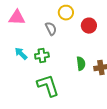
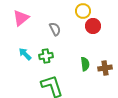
yellow circle: (66, 13) -> (83, 11), moved
pink triangle: (17, 18) -> (21, 18), turned -42

